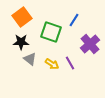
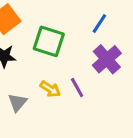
blue line: (74, 20) -> (99, 24), moved
gray triangle: (30, 59) -> (18, 102), moved, turned 32

